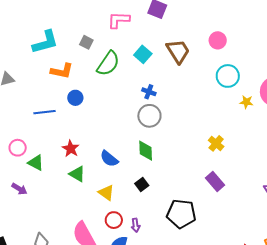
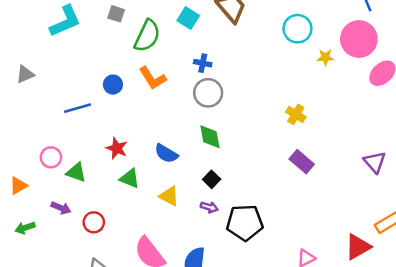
orange L-shape: (62, 71) -> (153, 78), moved, turned 55
black pentagon: (181, 214) -> (245, 223), moved
red circle: (114, 220) -> (94, 222), moved
purple arrow: (136, 225) -> (209, 207), moved, turned -56

